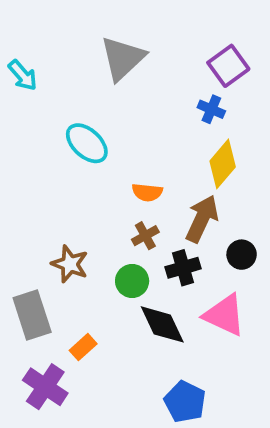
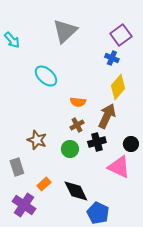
black circle: (242, 255) -> (131, 144), moved
gray rectangle: (32, 315) -> (17, 167), size x0.7
black diamond: (162, 324) -> (76, 191), moved

